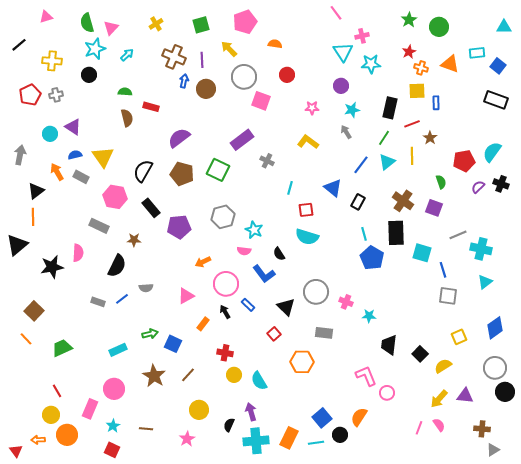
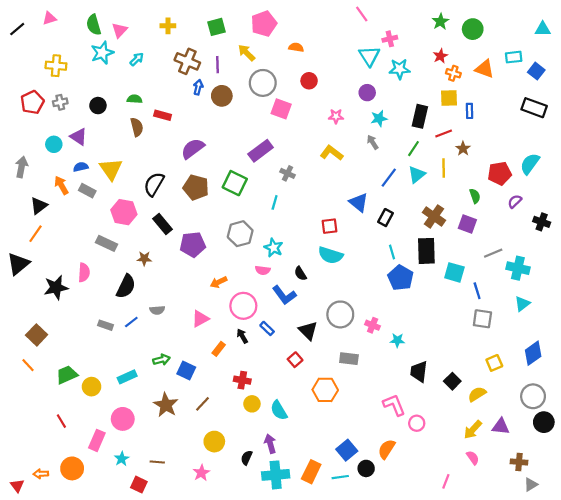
yellow cross: (156, 24) -> (168, 26), turned 32
black line: (19, 45) -> (17, 29), moved
black circle: (89, 75) -> (98, 106), moved
black cross: (501, 184) -> (542, 222), moved
cyan line: (290, 188) -> (275, 202), moved
orange line: (33, 217) -> (36, 234), turned 36
yellow circle: (51, 415) -> (92, 387), moved
pink line: (419, 428) -> (446, 481), moved
red square: (112, 450) -> (139, 485), moved

